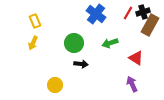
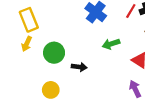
yellow rectangle: (35, 21) -> (29, 20), size x1.5
green circle: (74, 43) -> (54, 53), moved

